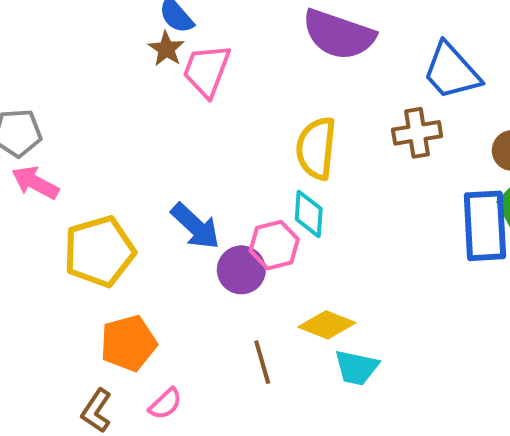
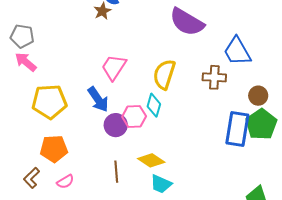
pink trapezoid: (207, 70) -> (114, 67), moved

